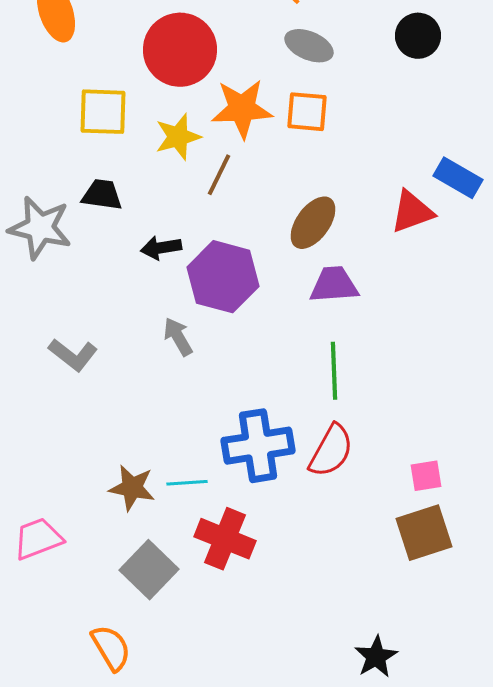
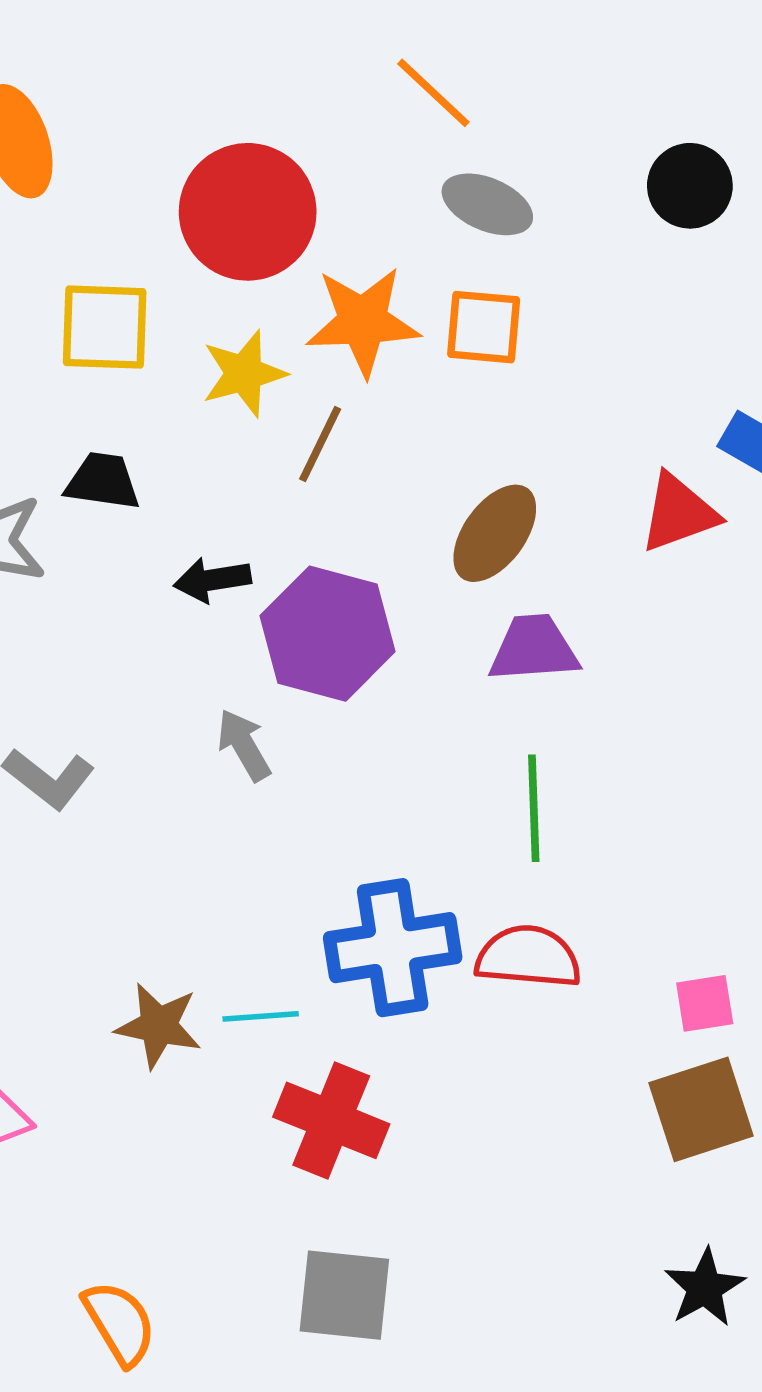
red semicircle: (331, 451) -> (528, 957), turned -114
gray square: (149, 570) -> (344, 1295), moved, turned -38
black star: (376, 657) -> (705, 1288), moved

